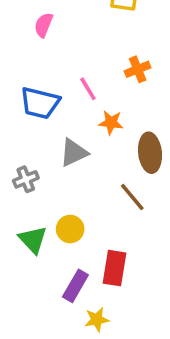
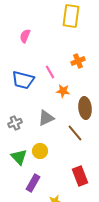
gray triangle: (74, 153) -> (46, 118), moved
red rectangle: (115, 268) -> (80, 176), moved, turned -30
purple rectangle: (75, 286) -> (33, 183), moved

